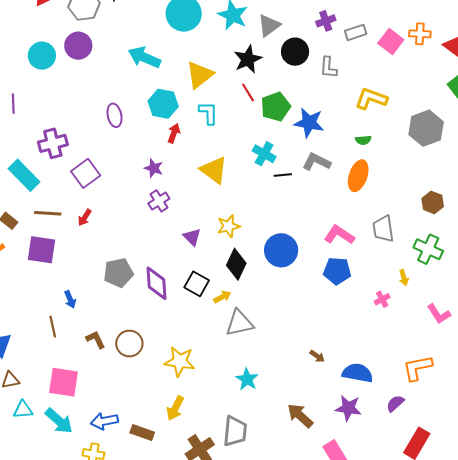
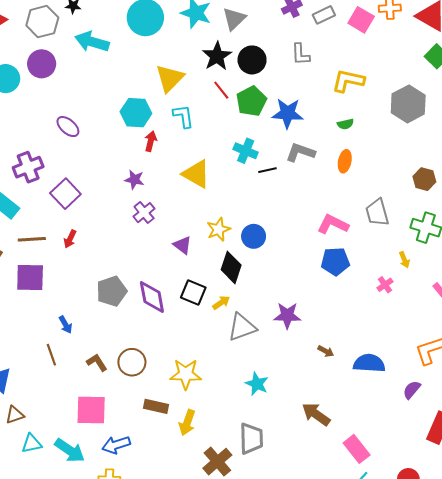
black circle: (295, 52) -> (252, 60), moved
cyan arrow: (144, 57) -> (92, 42), moved
purple ellipse: (115, 115) -> (68, 127), moved, turned -30
orange ellipse: (358, 176) -> (345, 161), size x0.7
blue circle: (281, 250) -> (254, 236), moved, size x0.7
pink square: (63, 382) -> (91, 410), moved
purple star: (348, 408) -> (287, 315), moved
brown rectangle: (142, 433) -> (156, 406), moved

